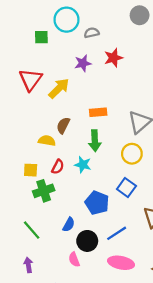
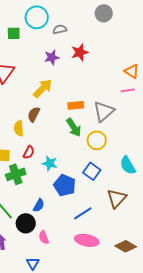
yellow arrow: (59, 88) -> (43, 88), moved
orange rectangle: (98, 112) -> (76, 105), moved
yellow semicircle: (47, 141) -> (19, 128), turned -105
green arrow: (95, 141) -> (74, 127), moved, turned -30
cyan star: (83, 165) -> (50, 163), moved
black circle: (87, 241) -> (26, 223), moved

